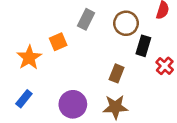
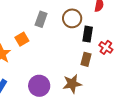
brown rectangle: (117, 73) -> (86, 59), moved

